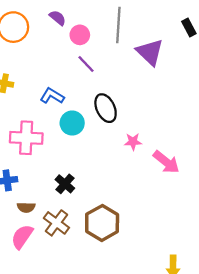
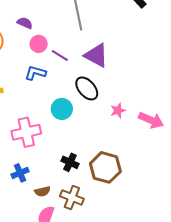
pink circle: (80, 35) -> (39, 44), moved
purple triangle: (150, 52) -> (96, 55), moved
blue L-shape: (52, 96) -> (35, 73), moved
brown hexagon: (102, 223) -> (105, 167), moved

